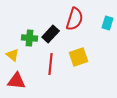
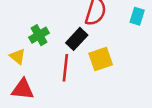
black rectangle: (51, 34) -> (77, 39), moved
green cross: (30, 38) -> (39, 35), turned -35

